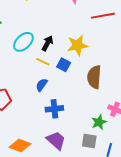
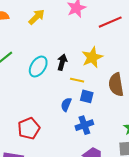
yellow line: (43, 62) -> (77, 80), moved
blue square: (64, 65) -> (87, 96), moved

